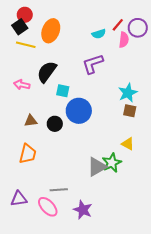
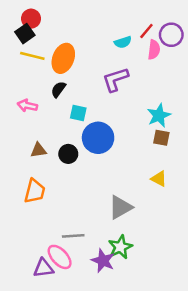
orange ellipse: (51, 31) -> (63, 58), moved
black semicircle: (47, 72) -> (58, 89), size x0.6
green star: (112, 163) -> (120, 247), moved
purple triangle: (19, 199) -> (43, 268), moved

